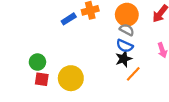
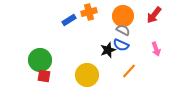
black star: (124, 59) -> (108, 50), moved
green circle: (37, 62) -> (40, 60), size x1.5
yellow circle: (71, 78) -> (87, 75), moved

